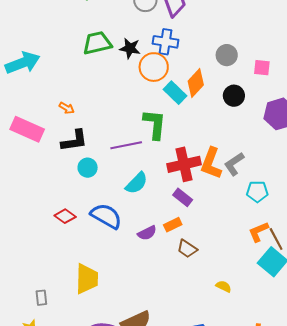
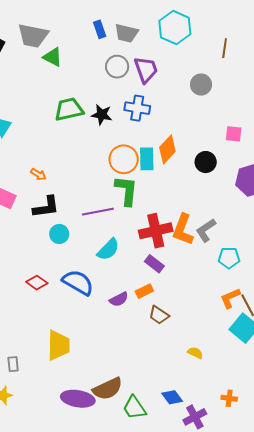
gray circle: (227, 55) -> (201, 85), moved
orange circle: (154, 67) -> (124, 159), moved
cyan rectangle: (175, 93) -> (147, 159), turned 45

